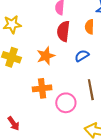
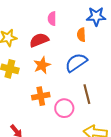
red semicircle: (63, 31) -> (39, 40), moved, turned 66
blue semicircle: (82, 56) -> (76, 63), size x1.6

